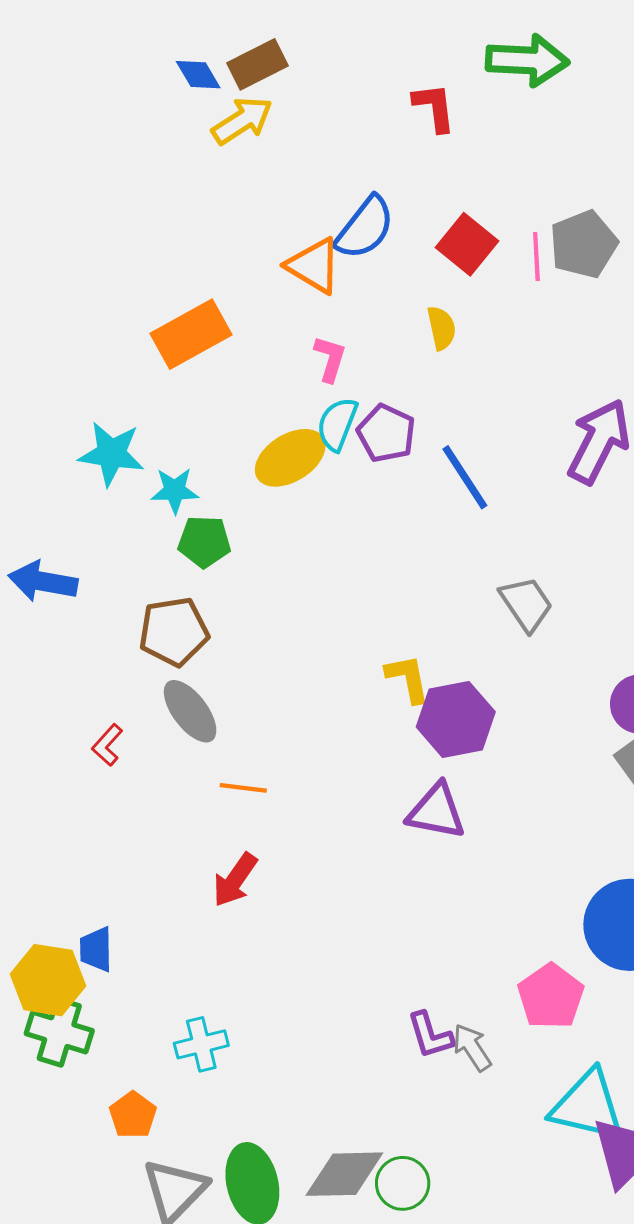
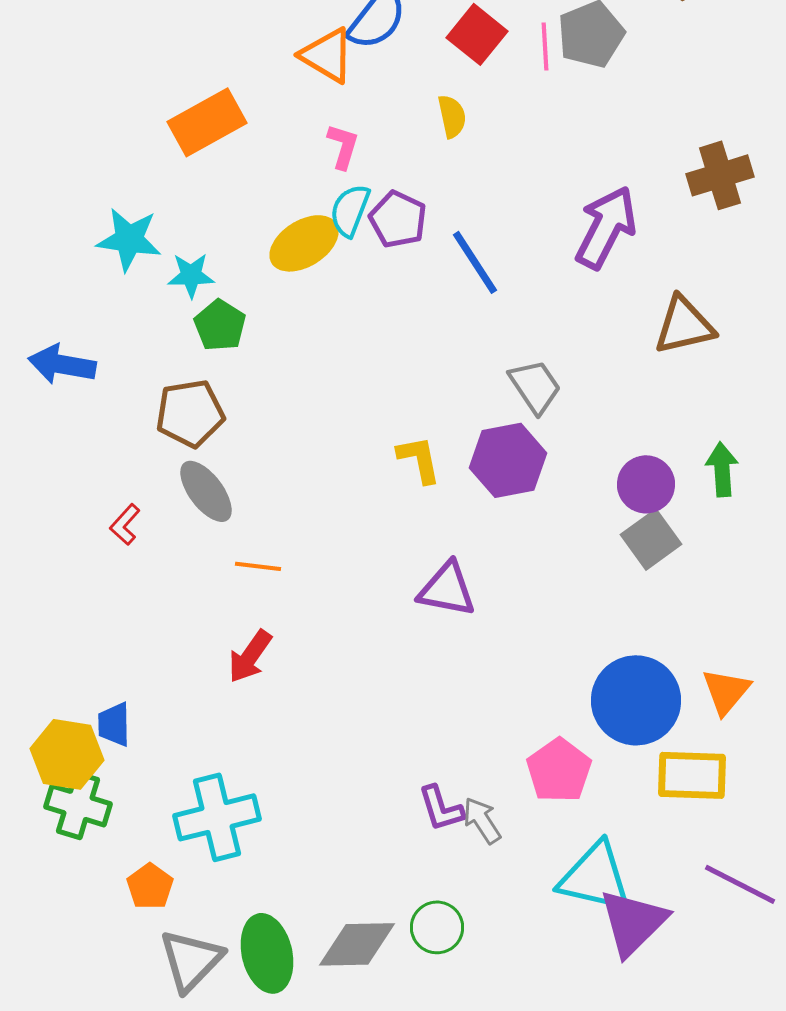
green pentagon: (204, 542) -> (220, 325), turned 30
purple hexagon: (456, 719) -> (508, 460), moved
cyan cross: (201, 1044) -> (217, 817), size x1.6
green circle: (403, 1183) -> (437, 927), moved

